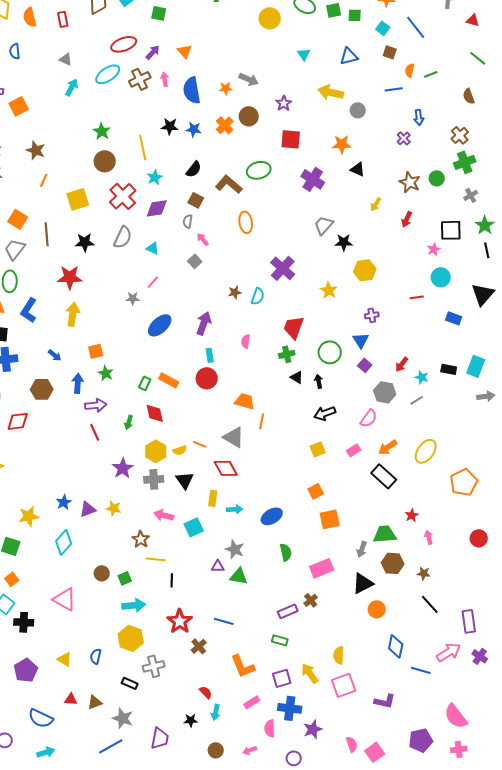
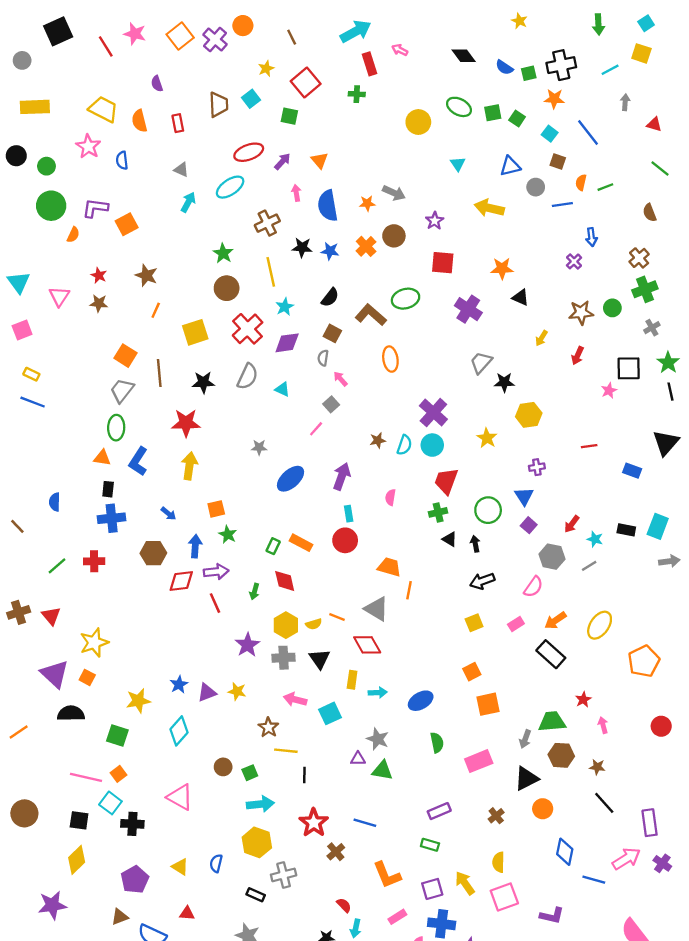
green square: (355, 15) -> (517, 119), turned 32
brown cross: (140, 79) -> (267, 223), moved
gray circle: (358, 110) -> (536, 187), moved
brown star: (410, 182) -> (581, 313), turned -30
cyan circle: (441, 277) -> (432, 445), moved
pink line: (153, 282) -> (316, 429), moved
red diamond: (18, 421) -> (181, 581), moved
brown cross: (311, 600) -> (496, 816), moved
brown triangle: (95, 702) -> (120, 917), moved

